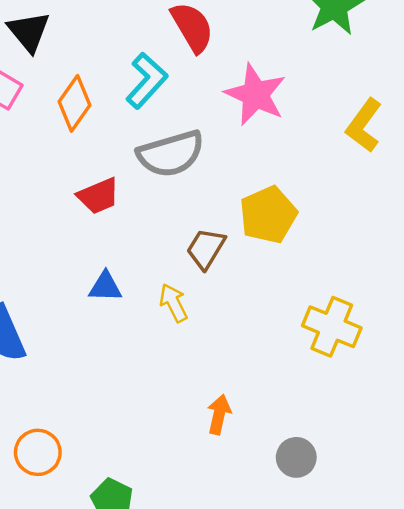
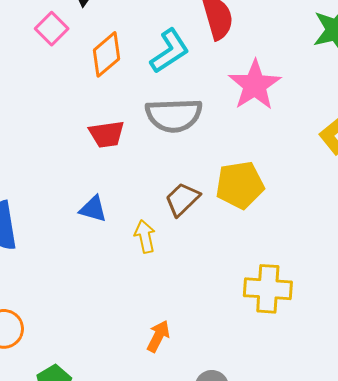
yellow cross: (332, 327) -> (268, 289), turned -33

